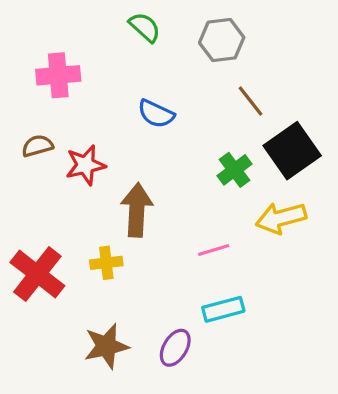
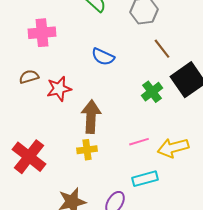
yellow arrow: (281, 218) -> (173, 148), moved
yellow cross: (106, 263) -> (87, 150), moved

